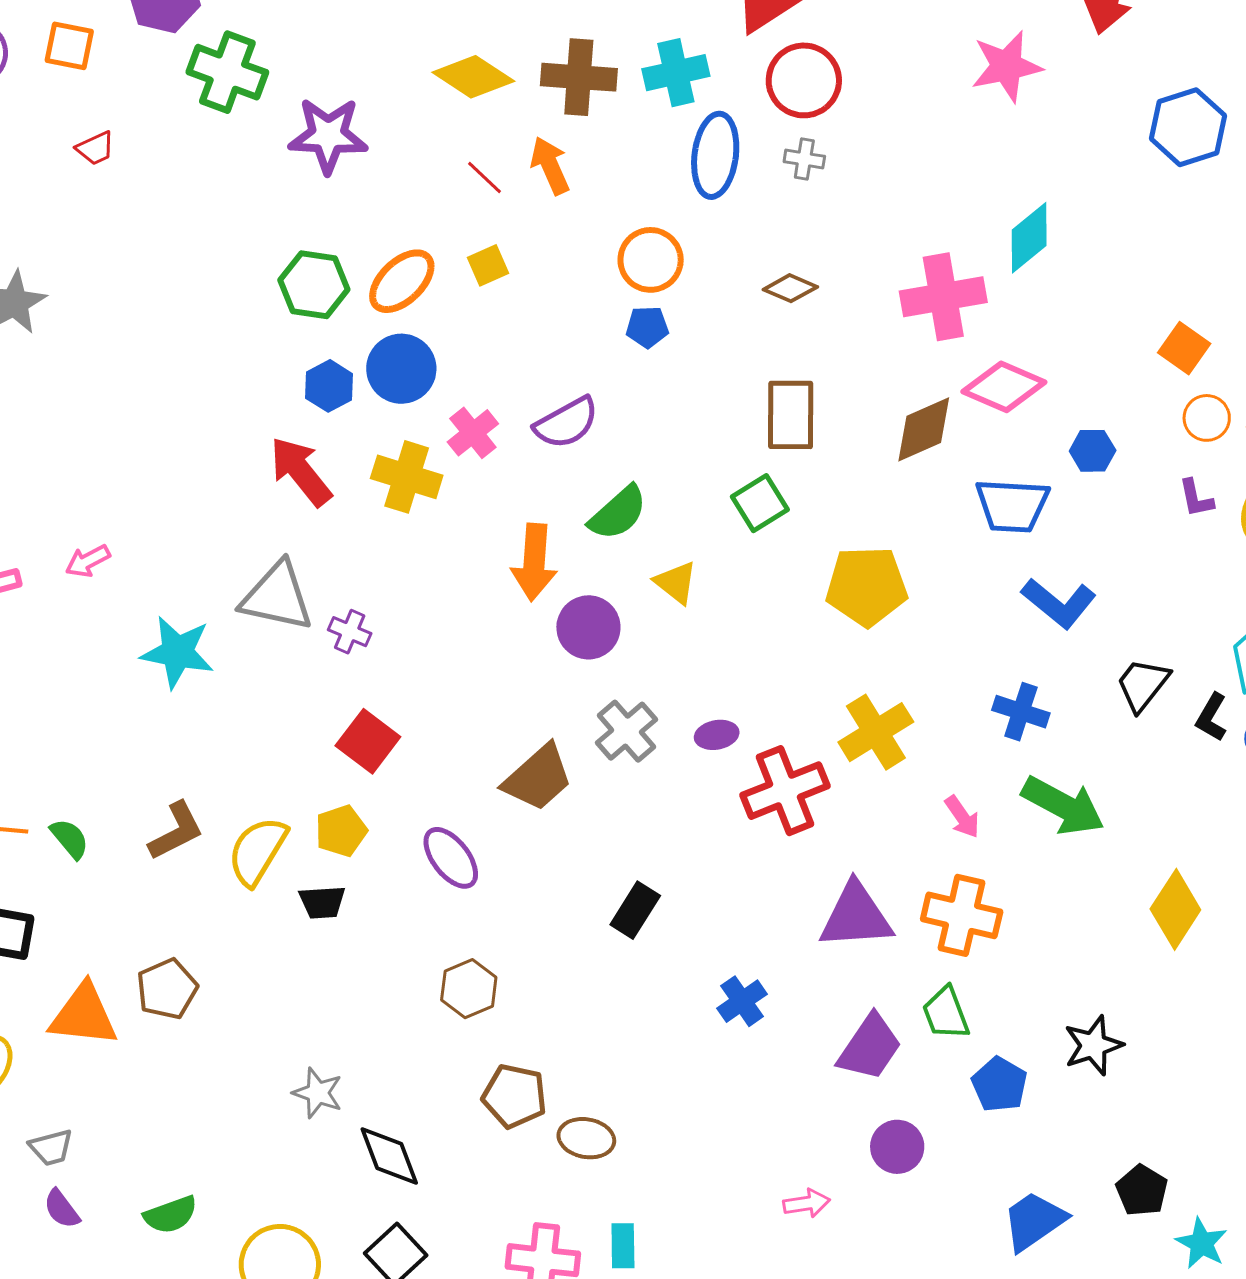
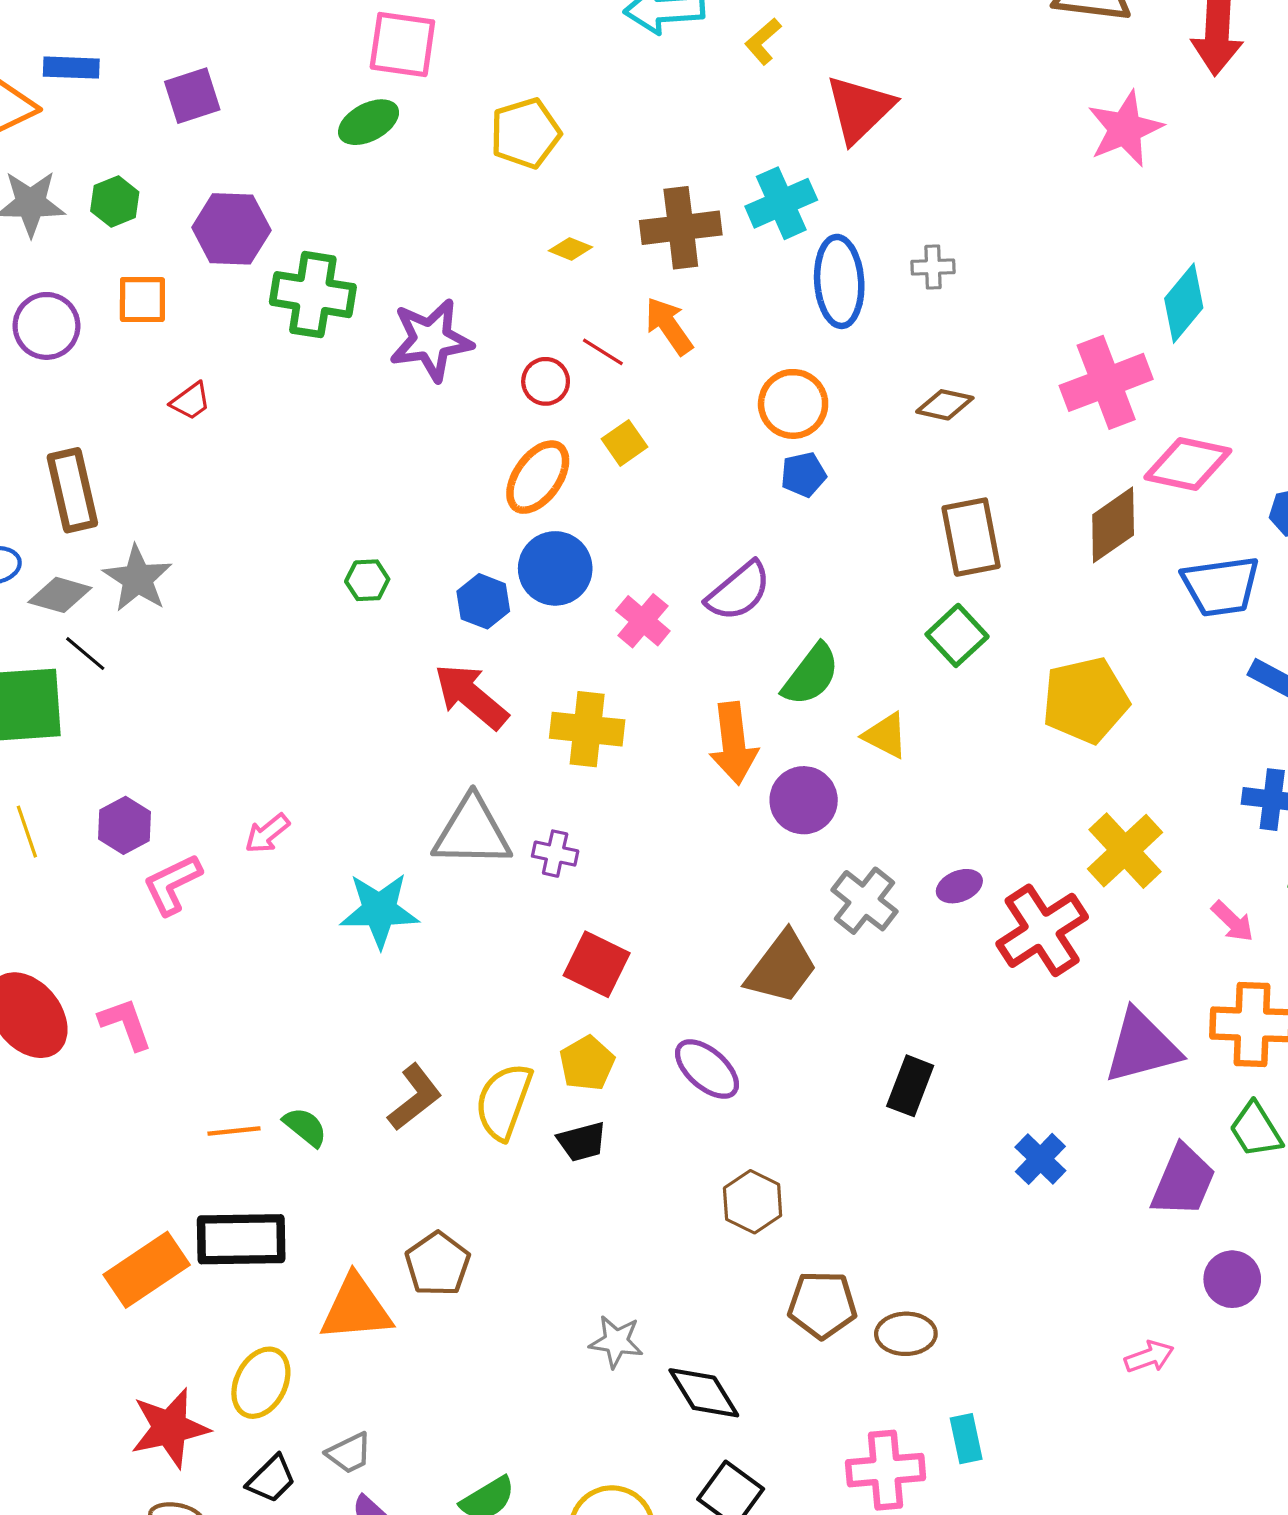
yellow diamond: (473, 77) -> (571, 249), size x0.5
red circle: (804, 80) -> (546, 381), moved, size x0.6
green hexagon: (314, 285) -> (367, 580), moved, size x0.6
yellow cross: (407, 477) -> (587, 729), moved

